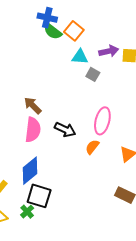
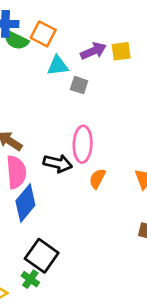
pink ellipse: (102, 121) -> (83, 144), moved
blue diamond: (30, 171) -> (25, 203), moved
black square: (39, 196) -> (42, 256), turned 30

